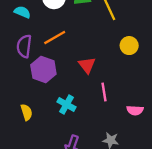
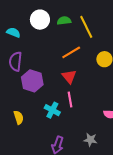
orange line: (55, 37) -> (71, 52), moved
pink line: (104, 92) -> (70, 100), moved

